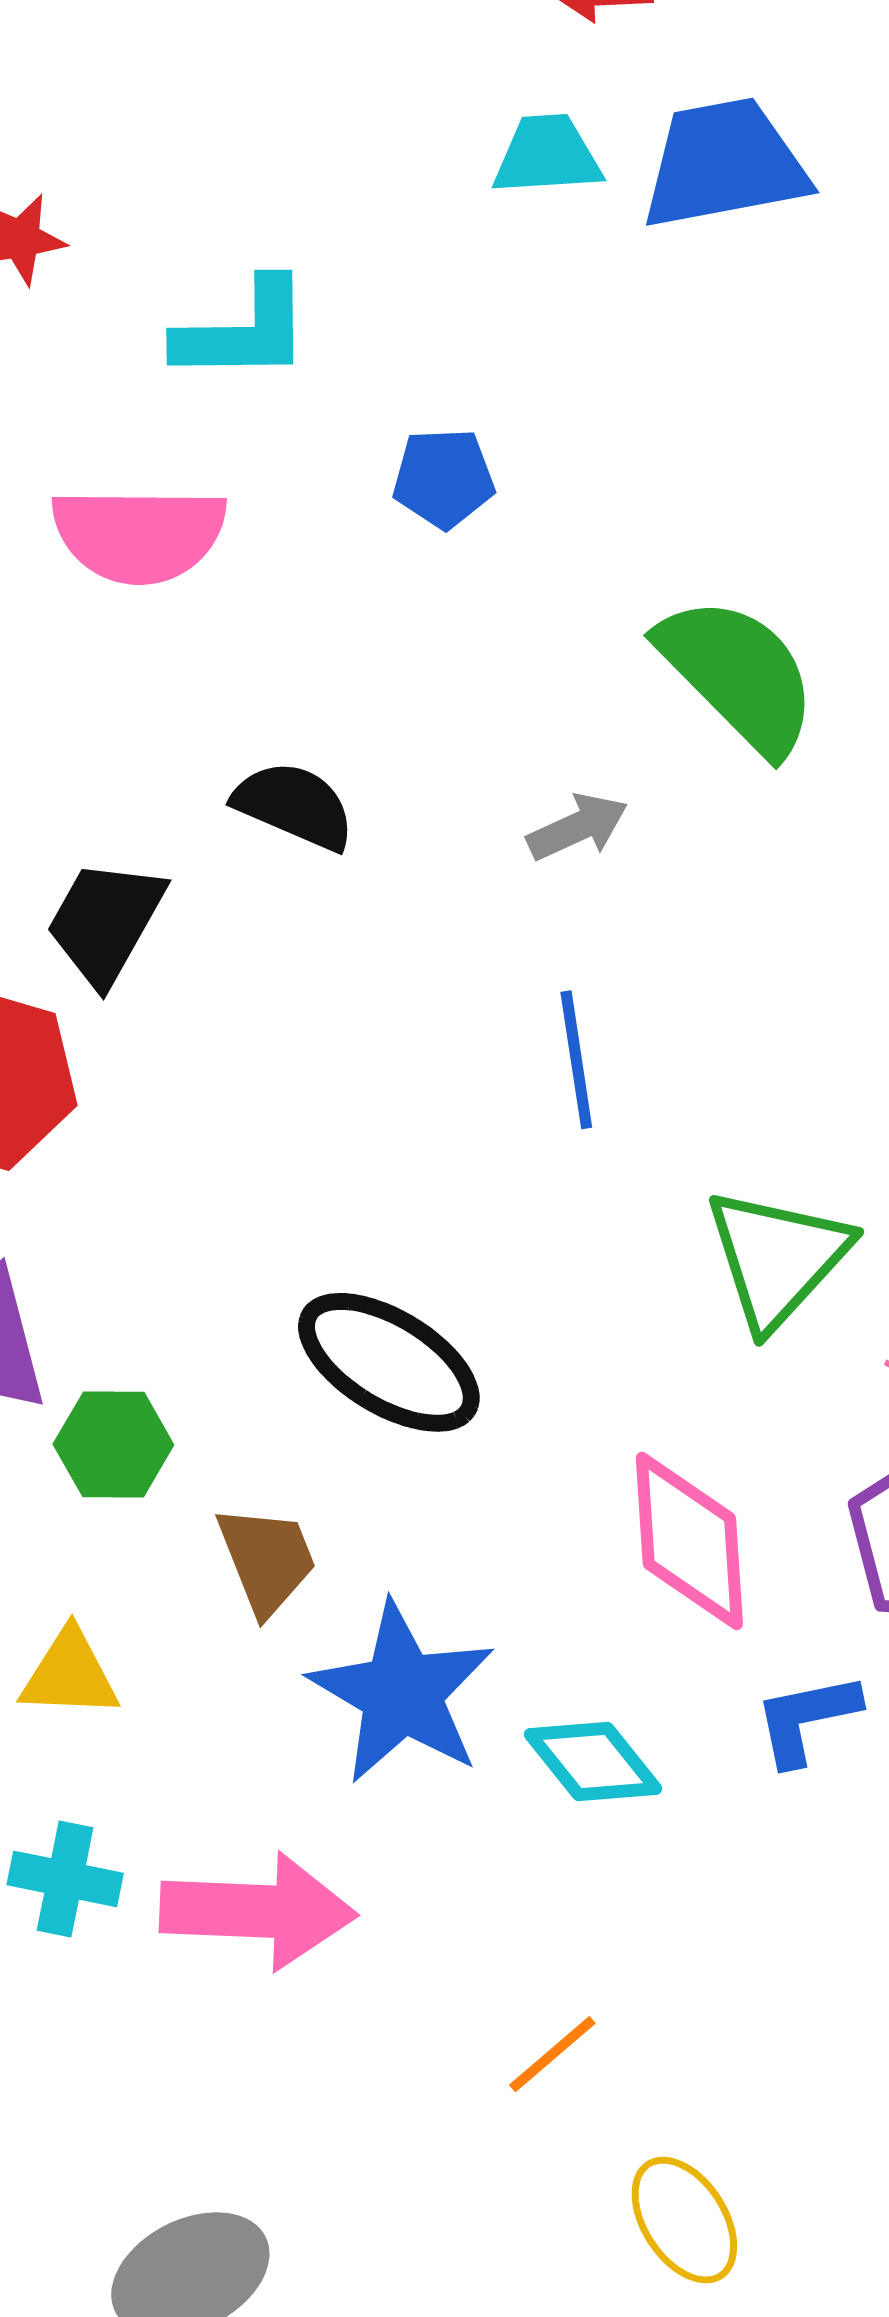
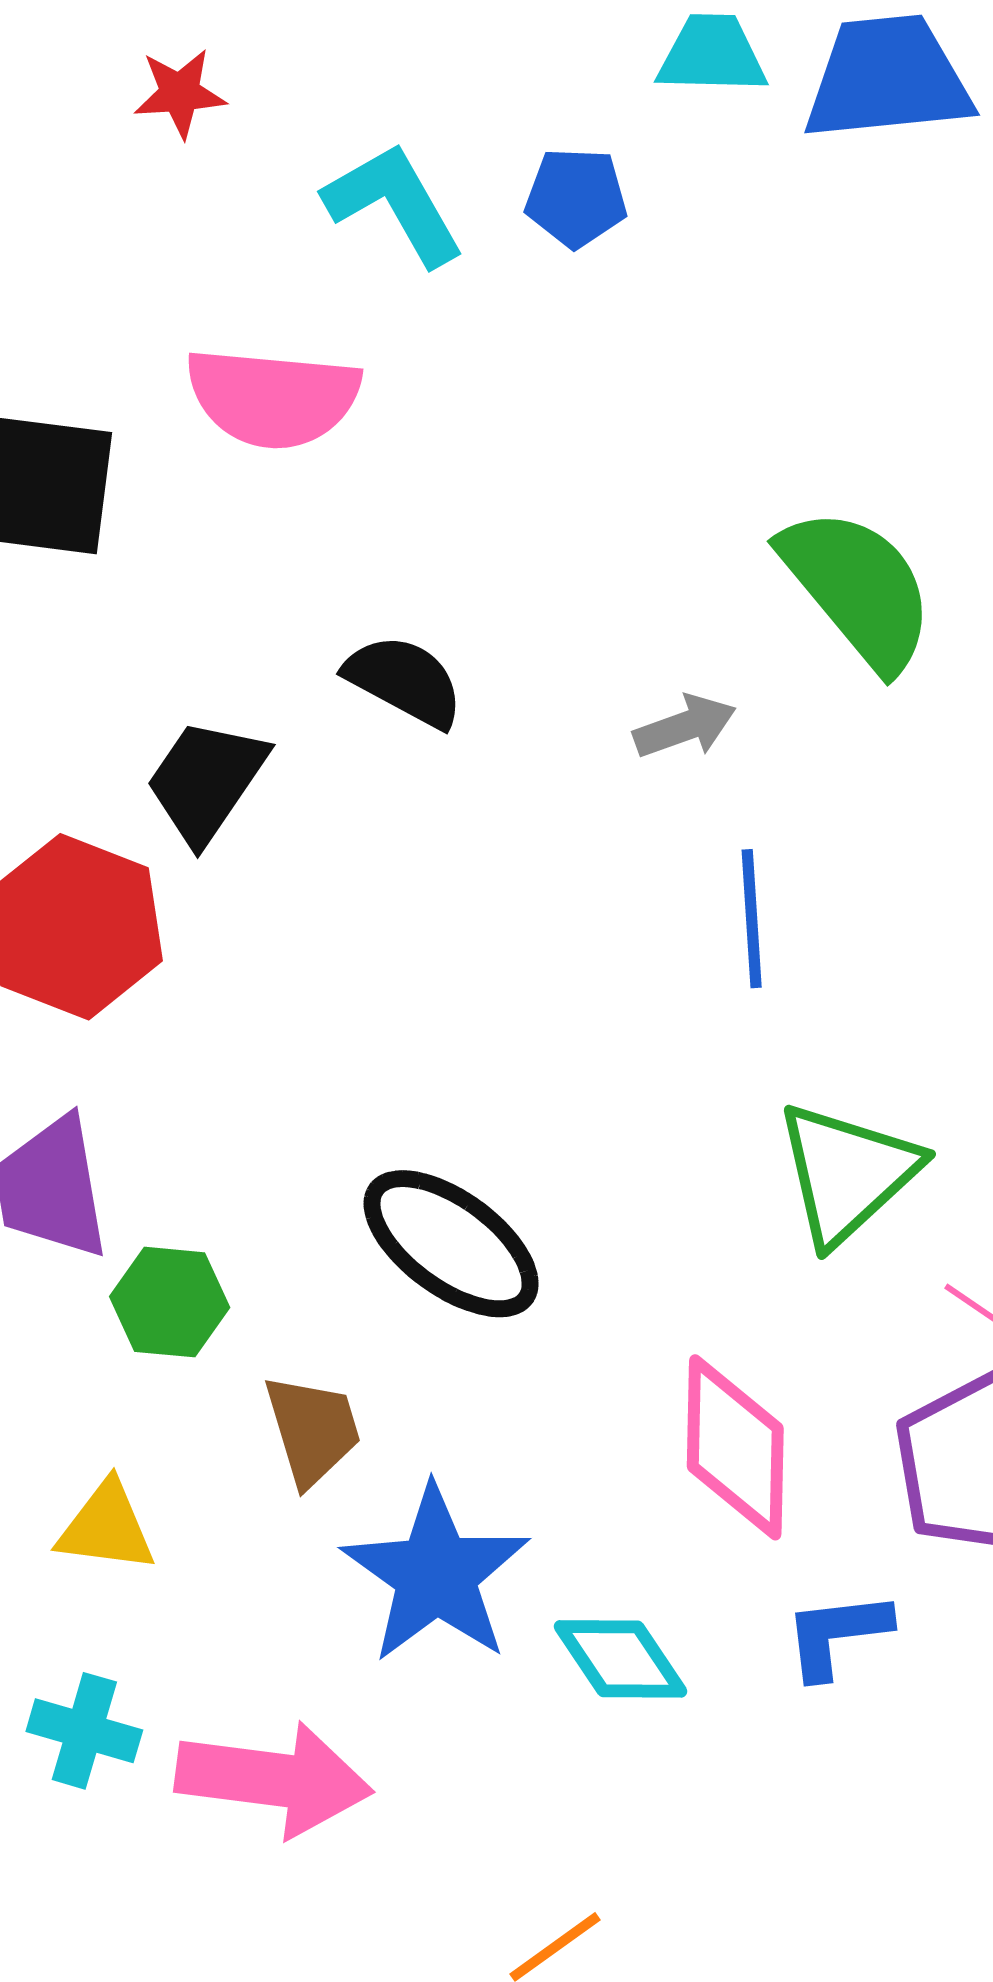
cyan L-shape: (243, 331) -> (394, 204), turned -124
blue pentagon: (444, 478) -> (576, 198), moved
blue line: (576, 1060) -> (752, 919), moved

